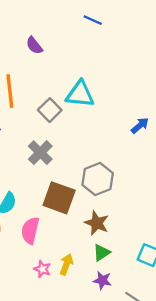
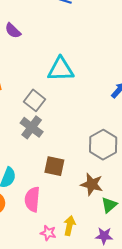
gray square: (50, 110) -> (35, 100), moved
gray hexagon: (98, 179) -> (103, 145), moved
brown square: (59, 198) -> (54, 166), size x0.7
green triangle: (102, 253) -> (109, 205), moved

